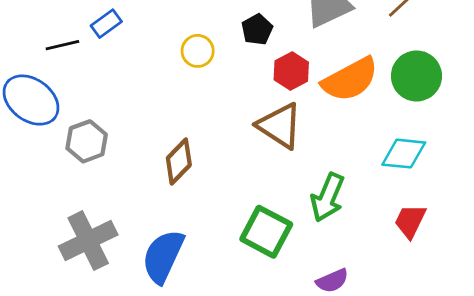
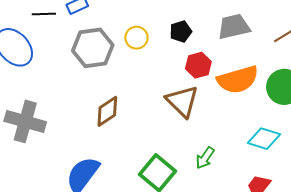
gray hexagon: (87, 141) -> (93, 48), moved, size x1.4
green arrow: (328, 197) -> (205, 158), size x0.7
gray cross: (88, 241) -> (25, 121), moved, turned 30

